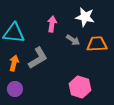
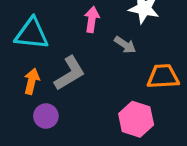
orange trapezoid: (97, 44) -> (163, 76), moved
purple circle: (15, 89) -> (46, 116), moved

